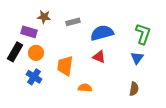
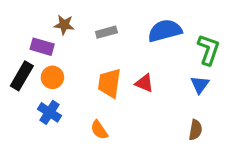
blue semicircle: (102, 33) -> (165, 31), moved
orange trapezoid: (65, 66) -> (109, 83), moved
orange semicircle: (85, 88) -> (99, 130), moved, turned -128

